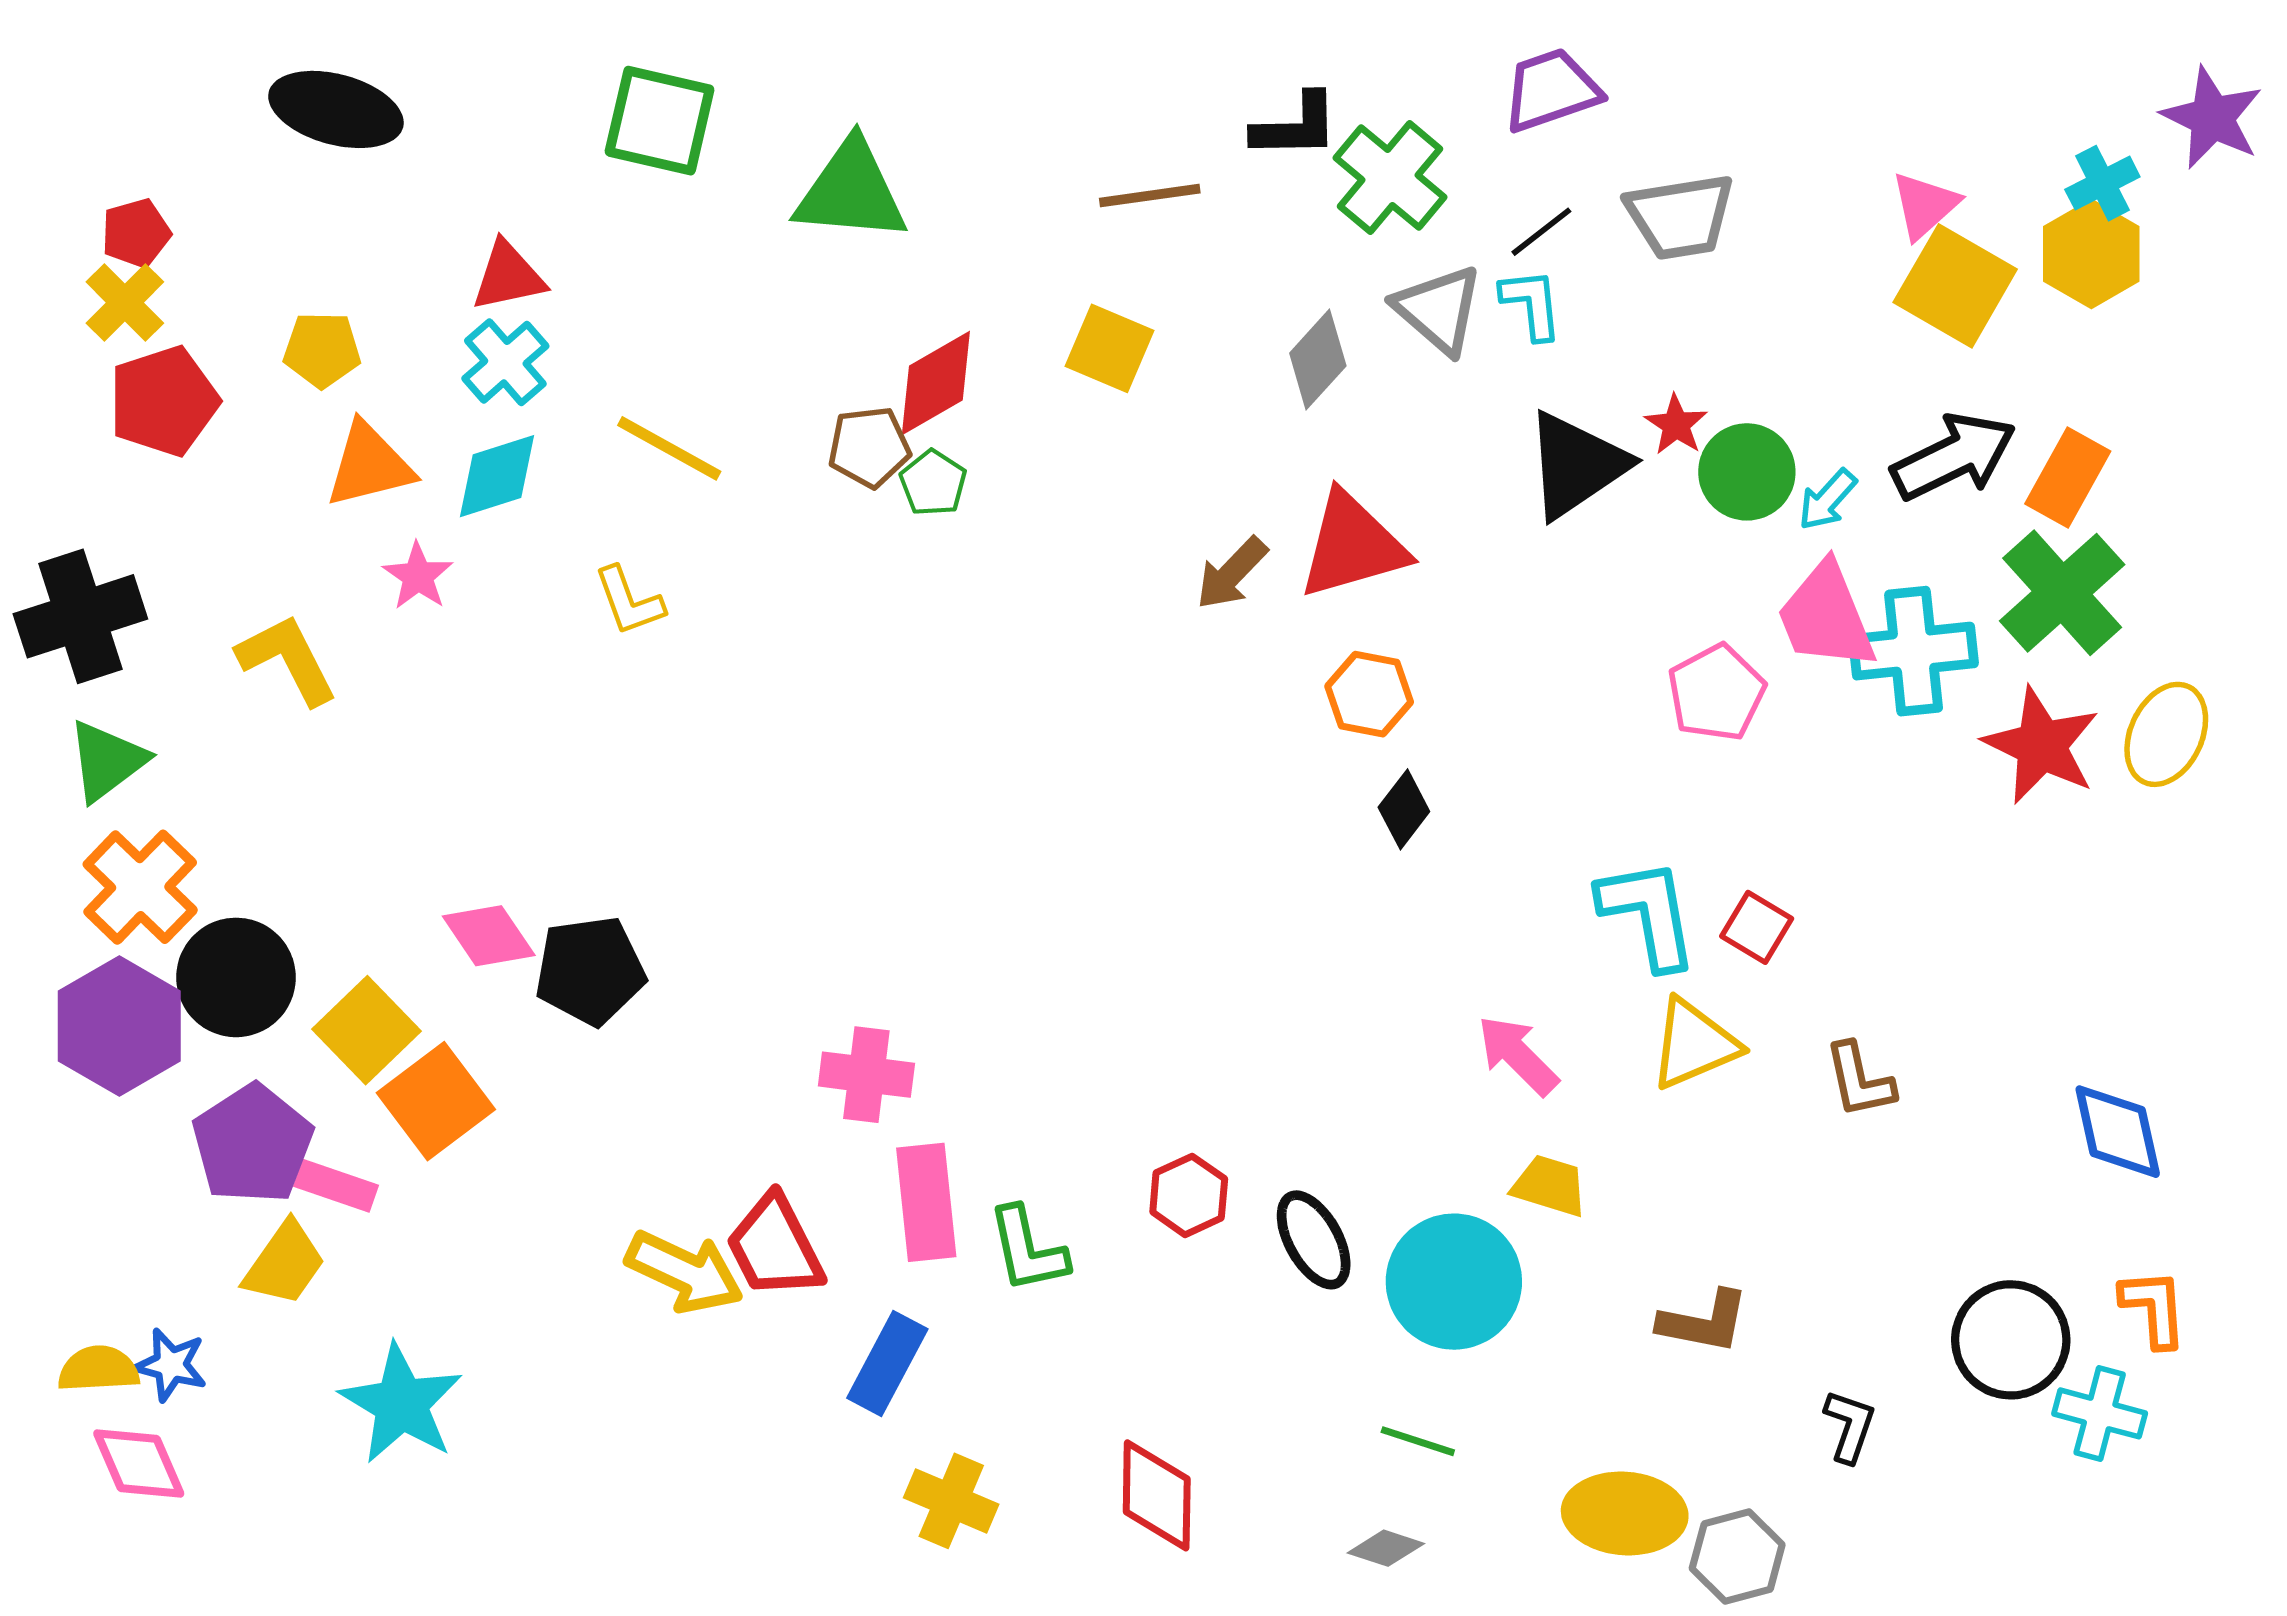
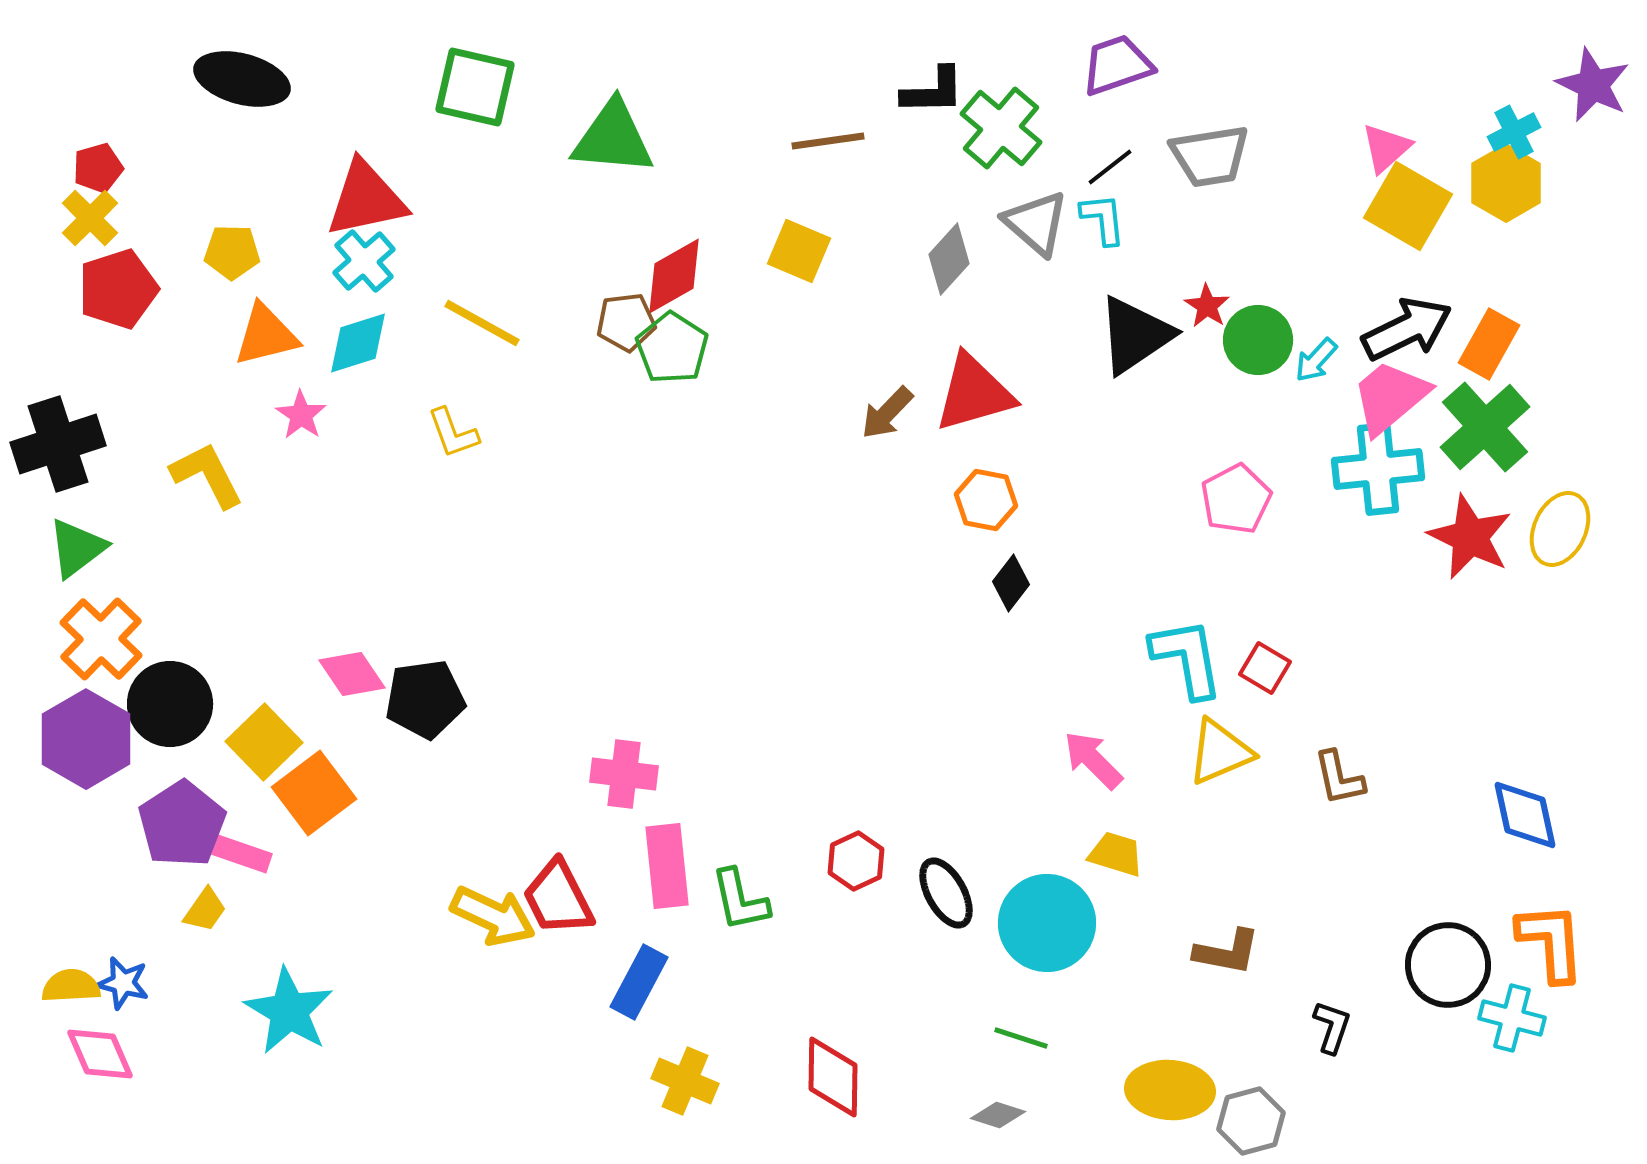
red triangle: (508, 276) -> (366, 199), size x1.5
green pentagon: (933, 483) -> (672, 348), size x1.5
pink trapezoid: (1826, 616) -> (1390, 397), moved, turned 72
yellow trapezoid: (285, 1263) -> (205, 910), size x0.7
orange L-shape: (2154, 1308) -> (1551, 942), size x1.4

